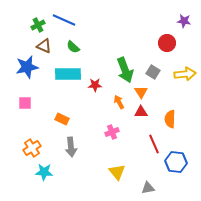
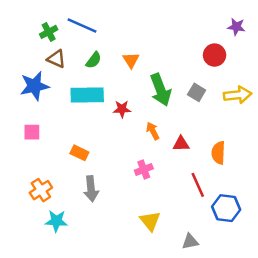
green semicircle: (73, 47) -> (94, 60), turned -96
orange triangle: (141, 92) -> (131, 60), moved

